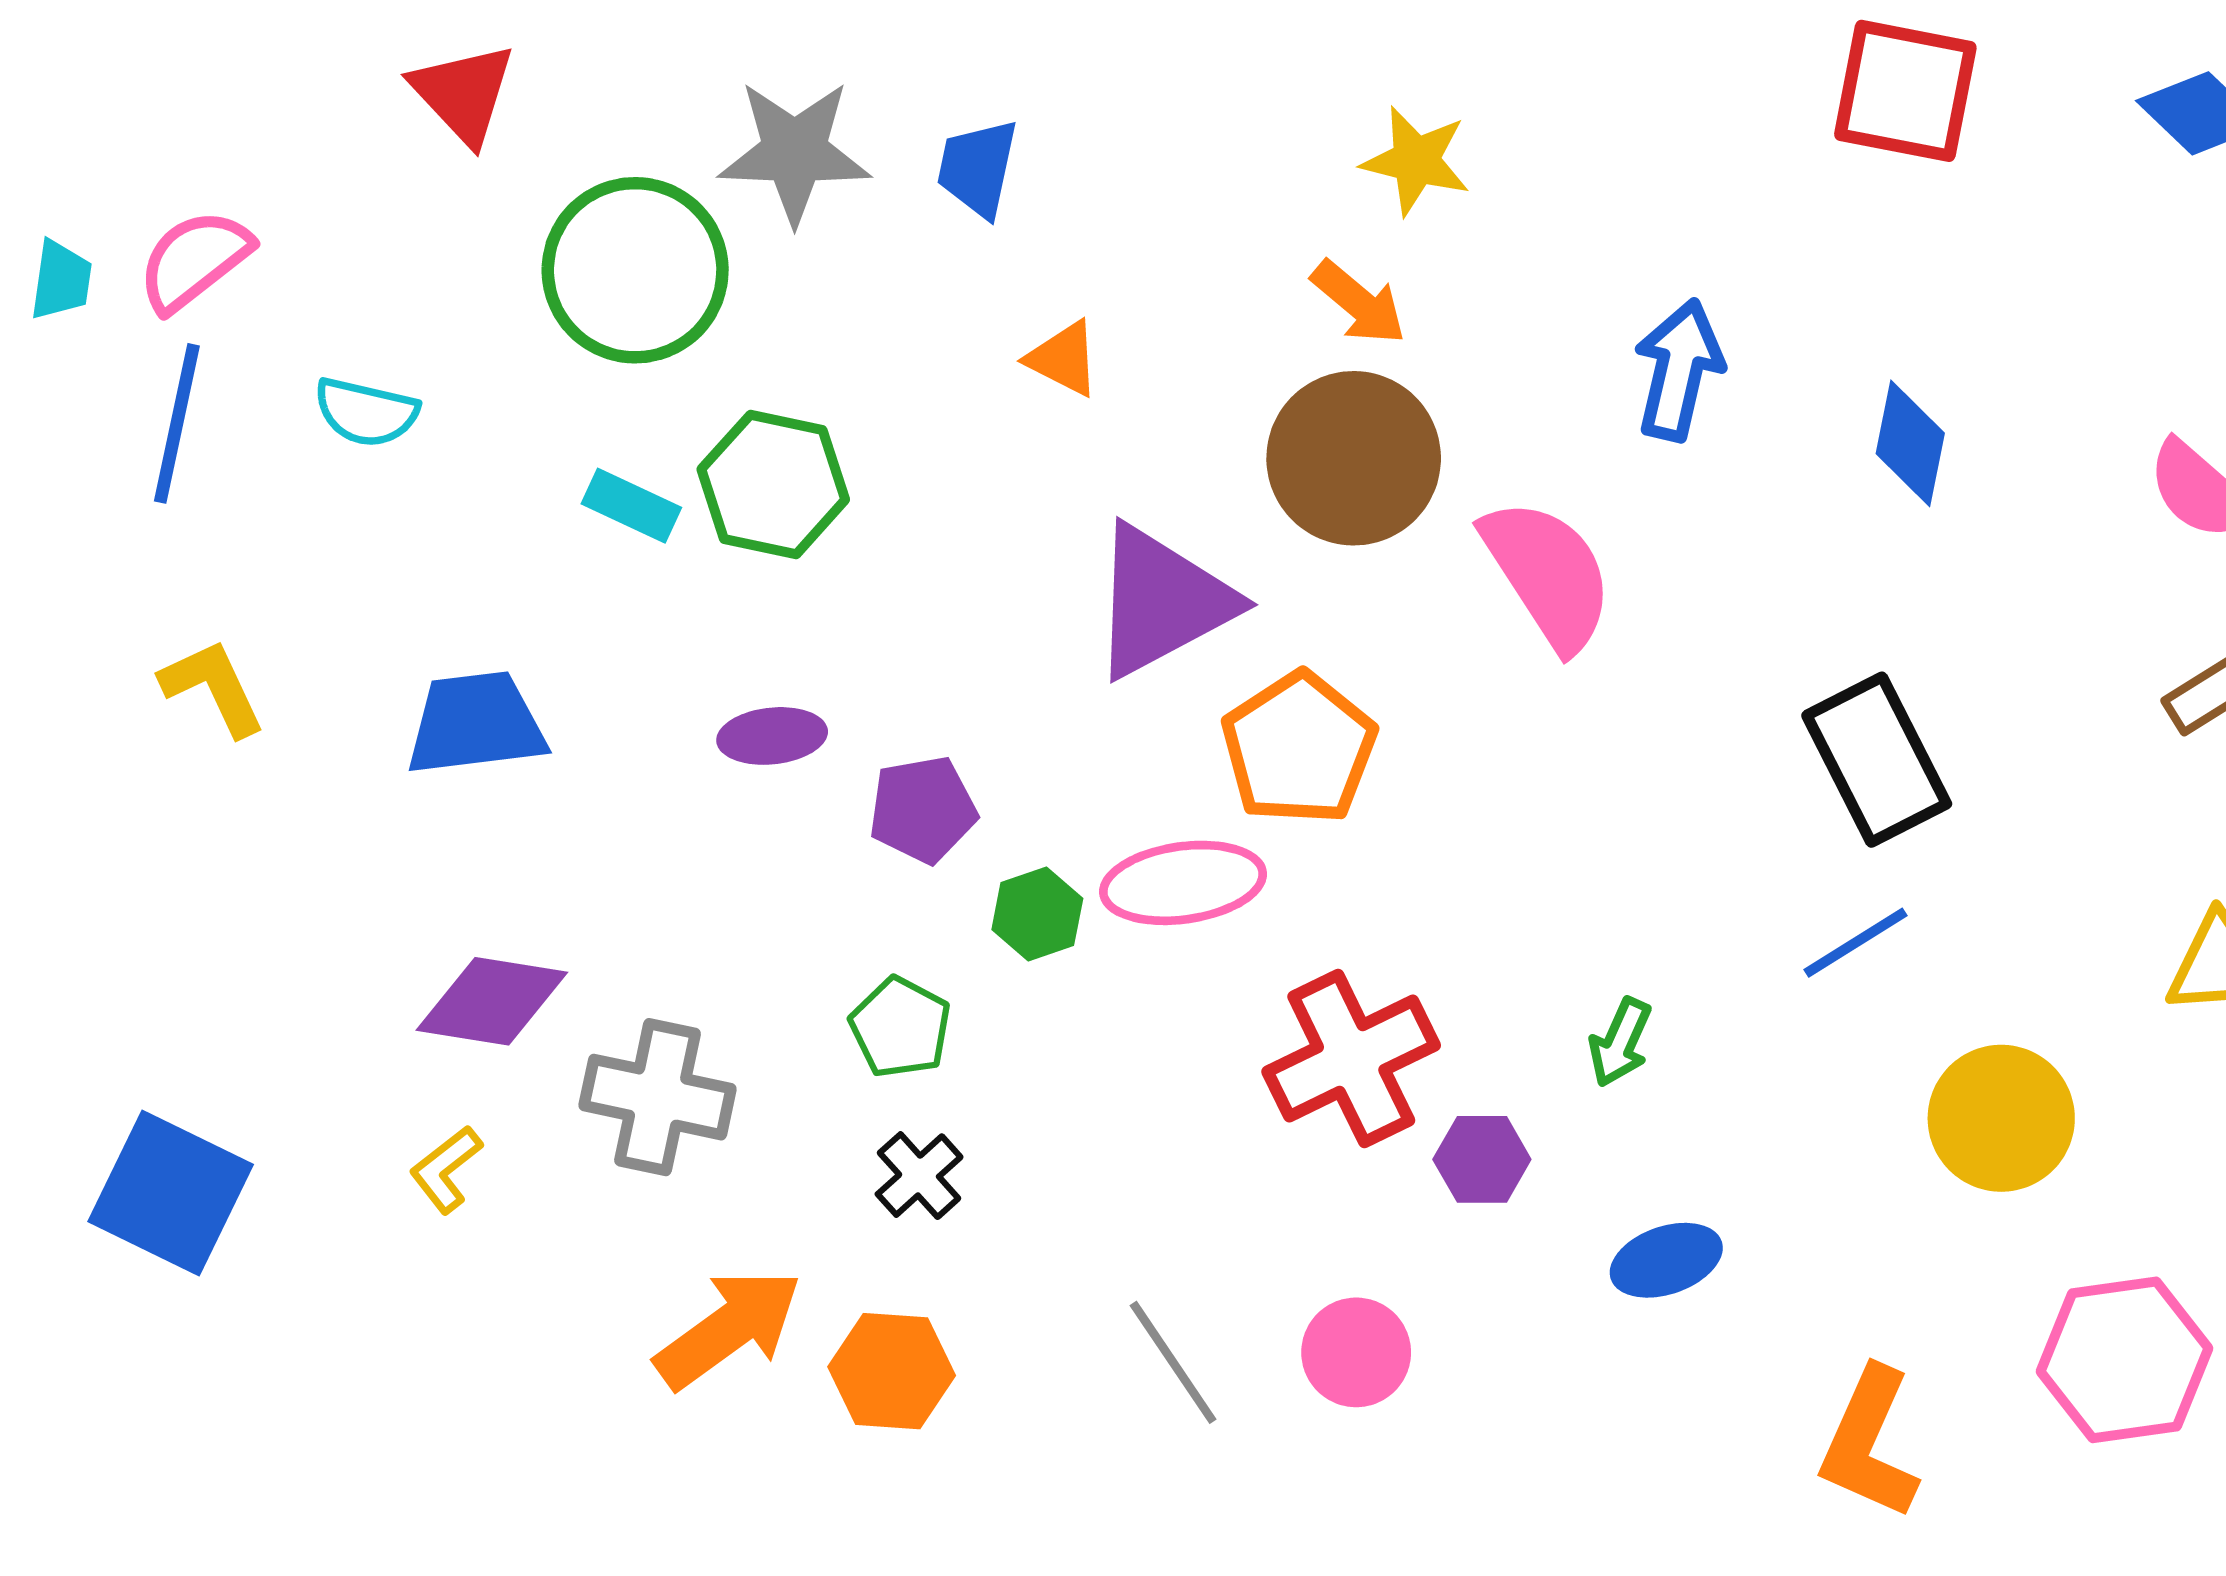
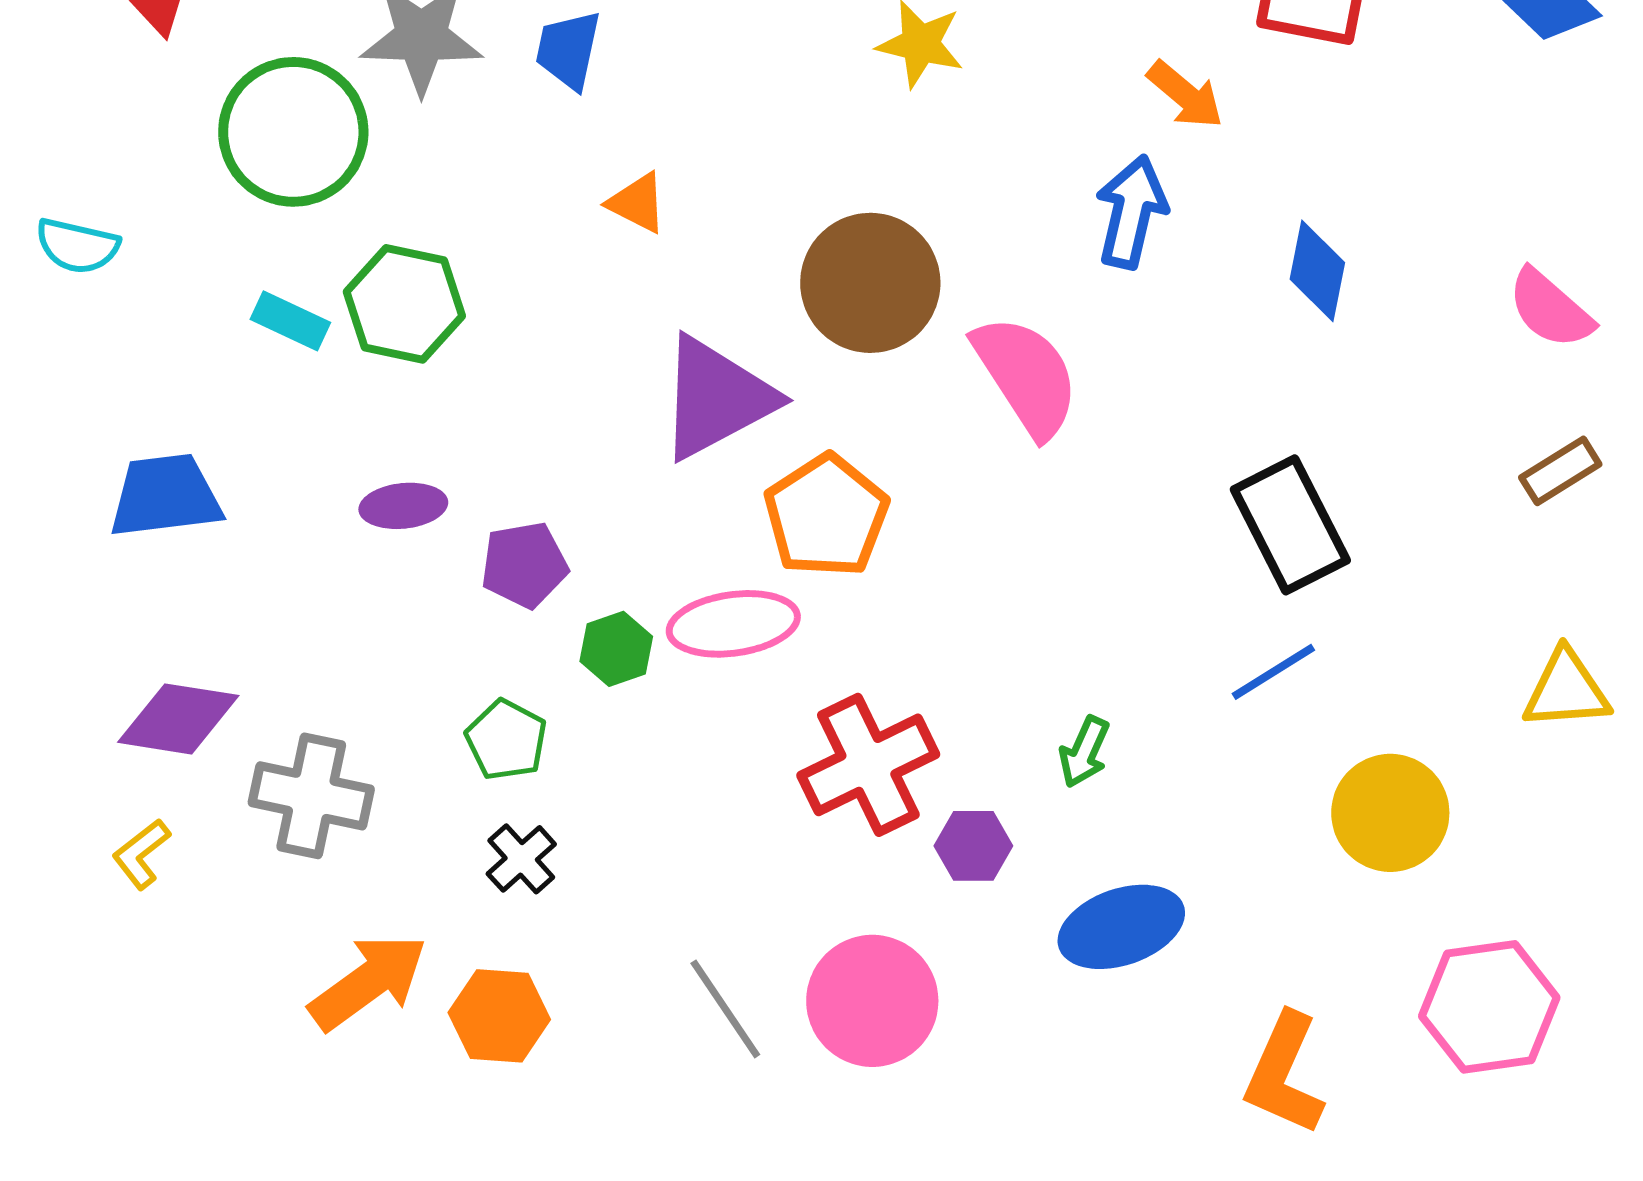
orange arrow: (1359, 303) -> (1185, 95), moved
blue ellipse: (1666, 1260) -> (1121, 927), size x1.4
pink circle: (1356, 1352) -> (872, 1001), size x1.5

